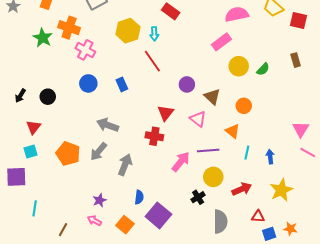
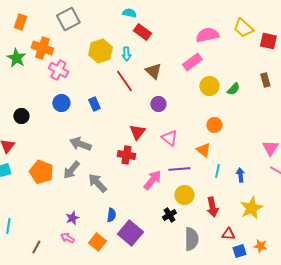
brown triangle: (212, 97) -> (153, 71), moved
gray arrow: (125, 165) -> (97, 183), turned -65
red arrow: (242, 189) -> (212, 207), turned 102

